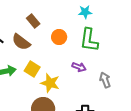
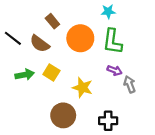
orange circle: (59, 37) -> (80, 38), size x1.6
purple arrow: (79, 67) -> (115, 70), moved
yellow star: (50, 83) -> (82, 88), moved

